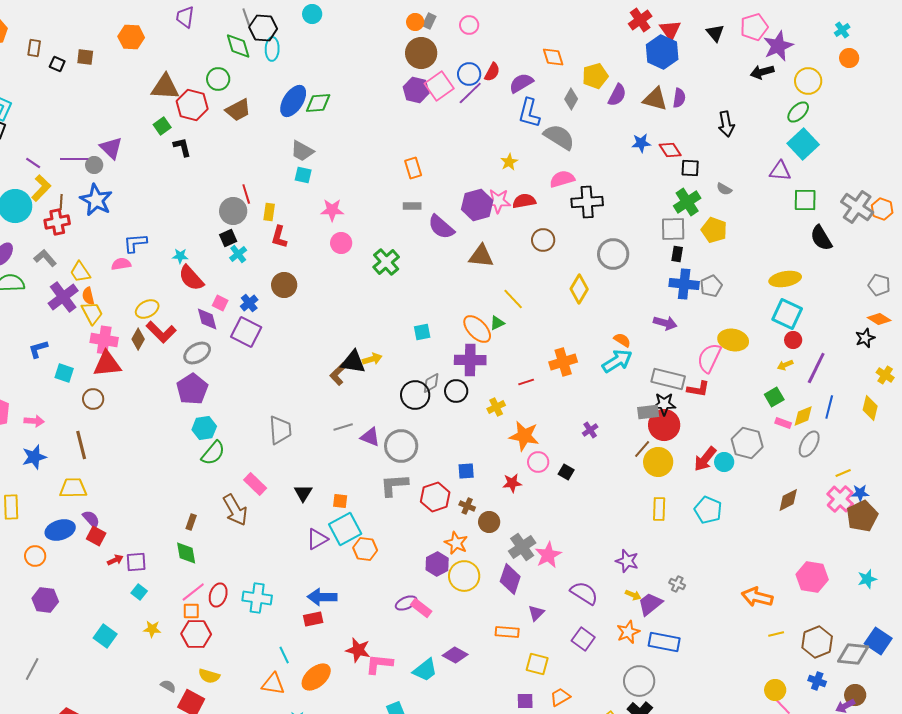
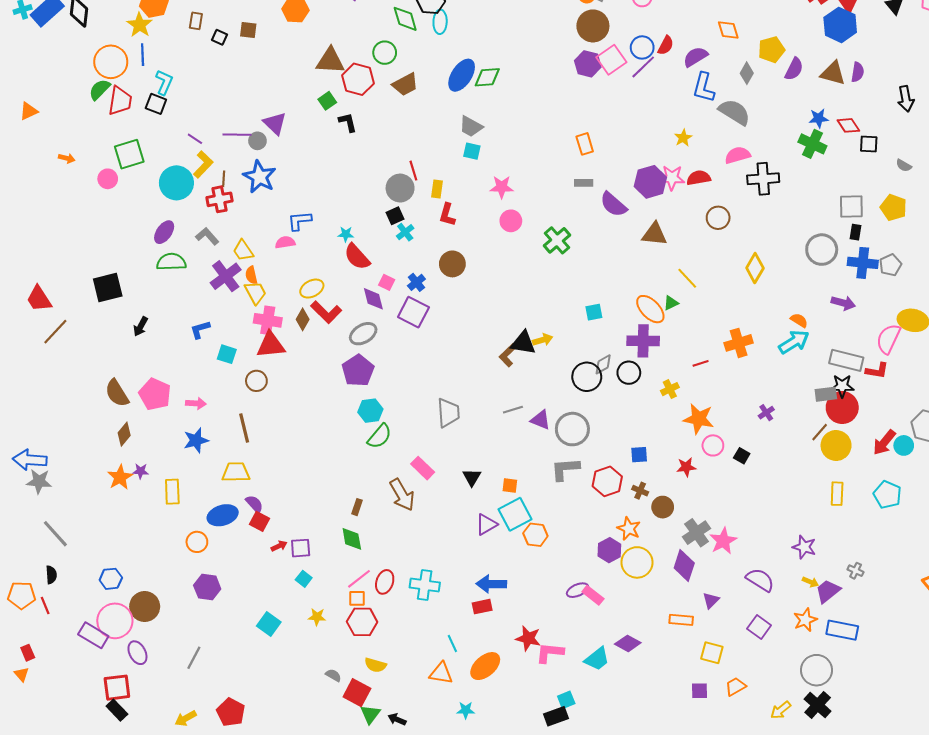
green cross: (687, 202) -> (812, 144), moved, turned -32
gray circle: (613, 254) -> (822, 250), moved

